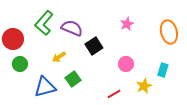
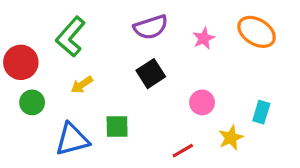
purple semicircle: (72, 28) -> (151, 27), moved, turned 140
orange ellipse: (169, 32) -> (257, 32), moved, turned -45
yellow arrow: (59, 57) -> (82, 85), moved
green square: (73, 79) -> (117, 126), turned 35

